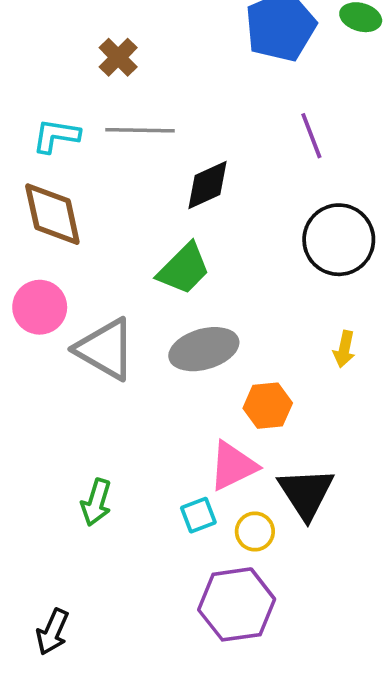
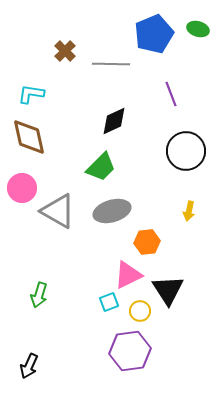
gray line: (140, 130) -> (111, 64), moved
green arrow: (96, 502) -> (39, 295), moved

